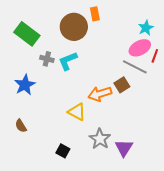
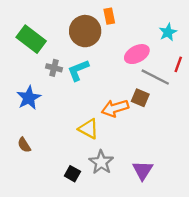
pink ellipse: (140, 48) -> (137, 54), moved
brown square: (122, 85) -> (140, 98), turned -35
gray star: (100, 139) -> (101, 162), moved

